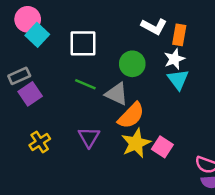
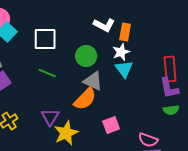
gray triangle: (117, 94) -> (93, 81), moved
yellow star: (136, 143) -> (66, 133), moved
pink square: (162, 147) -> (111, 125), turned 36

